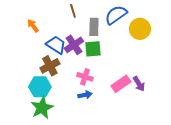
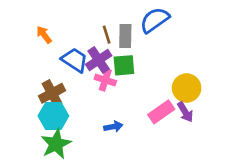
brown line: (73, 11) -> (107, 35), moved
yellow circle: (140, 29) -> (187, 88), moved
brown cross: (50, 66) -> (52, 93), moved
pink cross: (85, 77) -> (105, 80), moved

